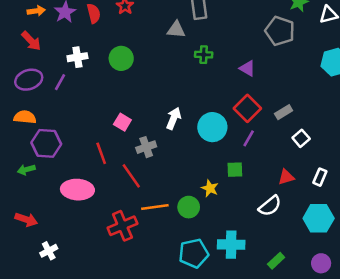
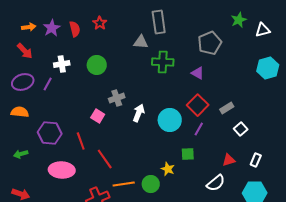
gray pentagon: (280, 31) -> (210, 43), moved, turned 30
green cross: (204, 55) -> (163, 62), size x1.5
purple hexagon: (46, 143) -> (50, 133), moved
gray cross: (146, 147) -> (117, 98), moved

